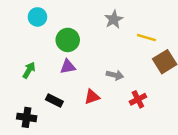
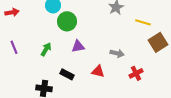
green circle: (68, 40) -> (67, 21), moved
red triangle: (92, 97) -> (98, 71), turned 32

